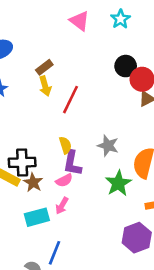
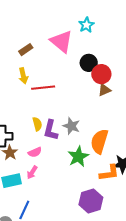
pink triangle: (79, 21) -> (61, 41), moved, size x1.4
brown rectangle: (44, 67) -> (26, 50), moved
red line: (70, 100) -> (43, 88), turned 55
purple L-shape: (72, 163) -> (51, 130), moved

